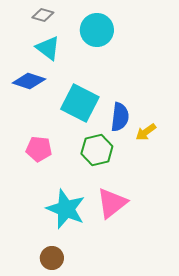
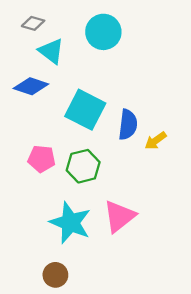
gray diamond: (43, 15) -> (33, 23), moved
green hexagon: (97, 150) -> (83, 166), moved

